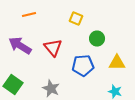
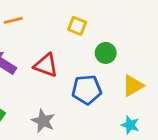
red triangle: (53, 48) -> (46, 65), turned -30
yellow triangle: (117, 63) -> (133, 86), turned -30

